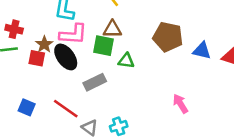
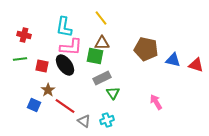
red cross: (14, 29) -> (24, 35), moved
brown star: (44, 44) -> (48, 90), moved
green triangle: (126, 61) -> (113, 93), moved, turned 48
gray rectangle: (95, 82) -> (102, 78), moved

